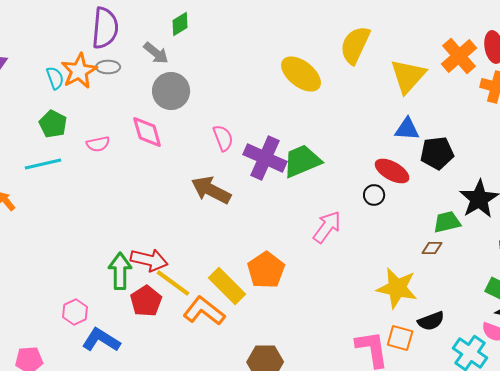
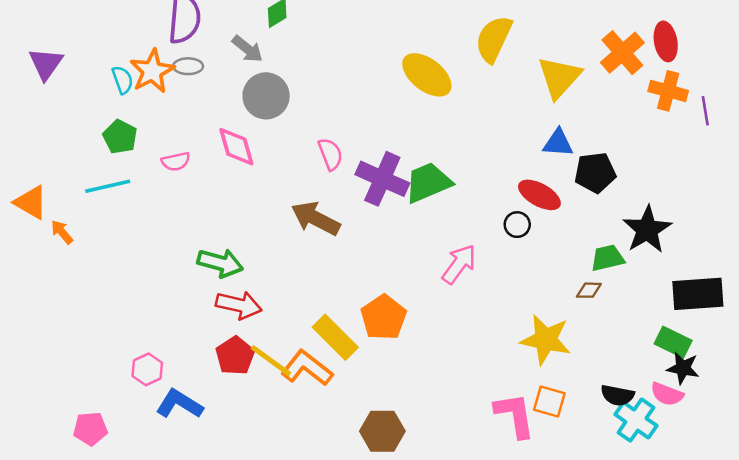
green arrow: (120, 271) -> (220, 263), moved, turned 105
yellow line: (173, 283) -> (271, 361), moved
black semicircle: (431, 321) -> (617, 395), moved, turned 32

